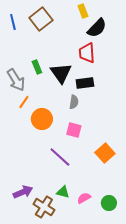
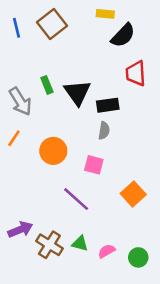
yellow rectangle: (83, 11) -> (105, 14), turned -64
red trapezoid: (87, 53) -> (136, 74), moved
orange line: (24, 102) -> (14, 138), moved
gray semicircle: (74, 102) -> (104, 131), moved
purple arrow: (23, 192) -> (20, 230), moved
brown cross: (44, 207) -> (49, 245), moved

